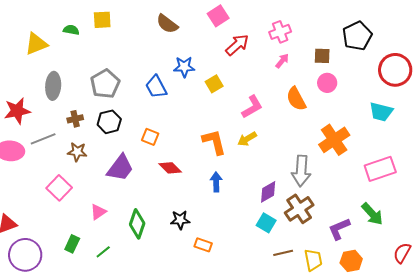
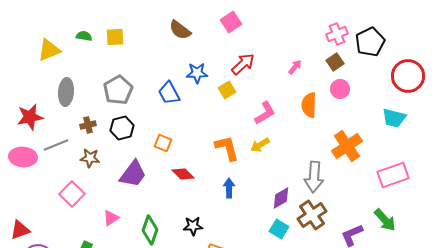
yellow square: (102, 20) -> (115, 37), moved
pink cross: (280, 32) -> (337, 34), moved
red arrow: (237, 45) -> (243, 64), moved
brown square: (322, 56) -> (335, 62), turned -36
orange semicircle: (296, 99) -> (309, 105), turned 30

